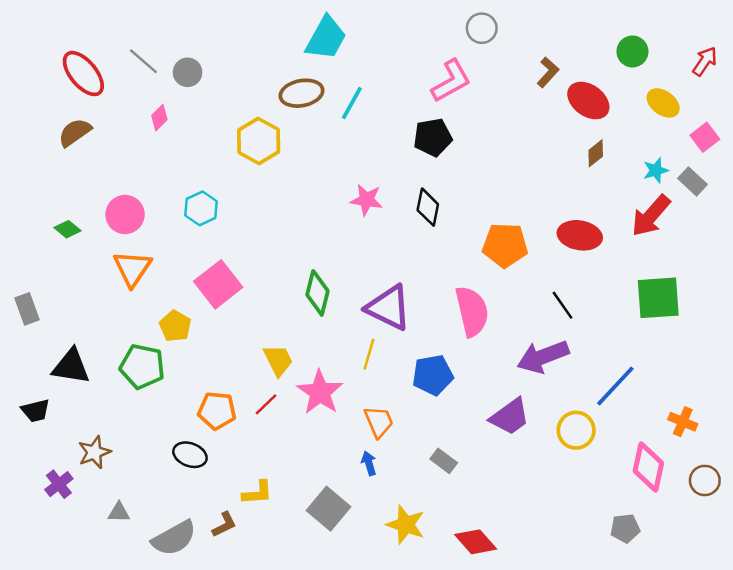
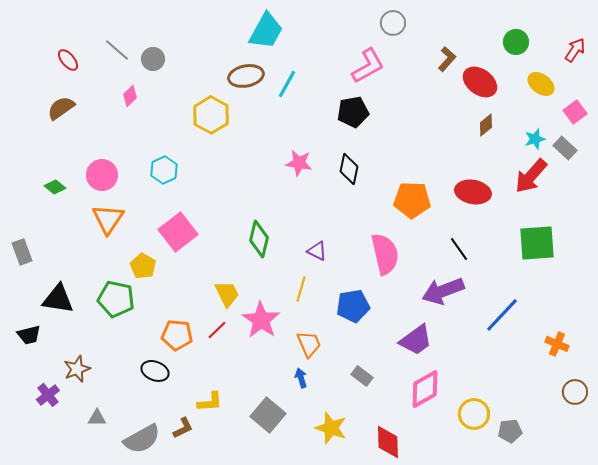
red ellipse: (83, 74) -> (68, 60), size x0.6
purple triangle: (389, 308) -> (317, 251), size x0.5
yellow circle: (576, 430) -> (474, 414), moved
pink diamond: (648, 467) -> (425, 389), moved, turned 48
red diamond: (476, 542) -> (388, 442), turned 40

